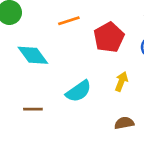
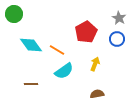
orange line: (69, 21) -> (57, 50), moved, turned 49

